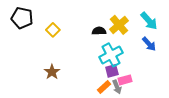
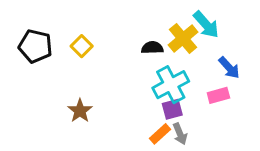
black pentagon: (22, 18) -> (35, 46), moved
cyan arrow: (149, 21) -> (206, 25), moved
pink rectangle: (125, 80) -> (218, 95), moved

